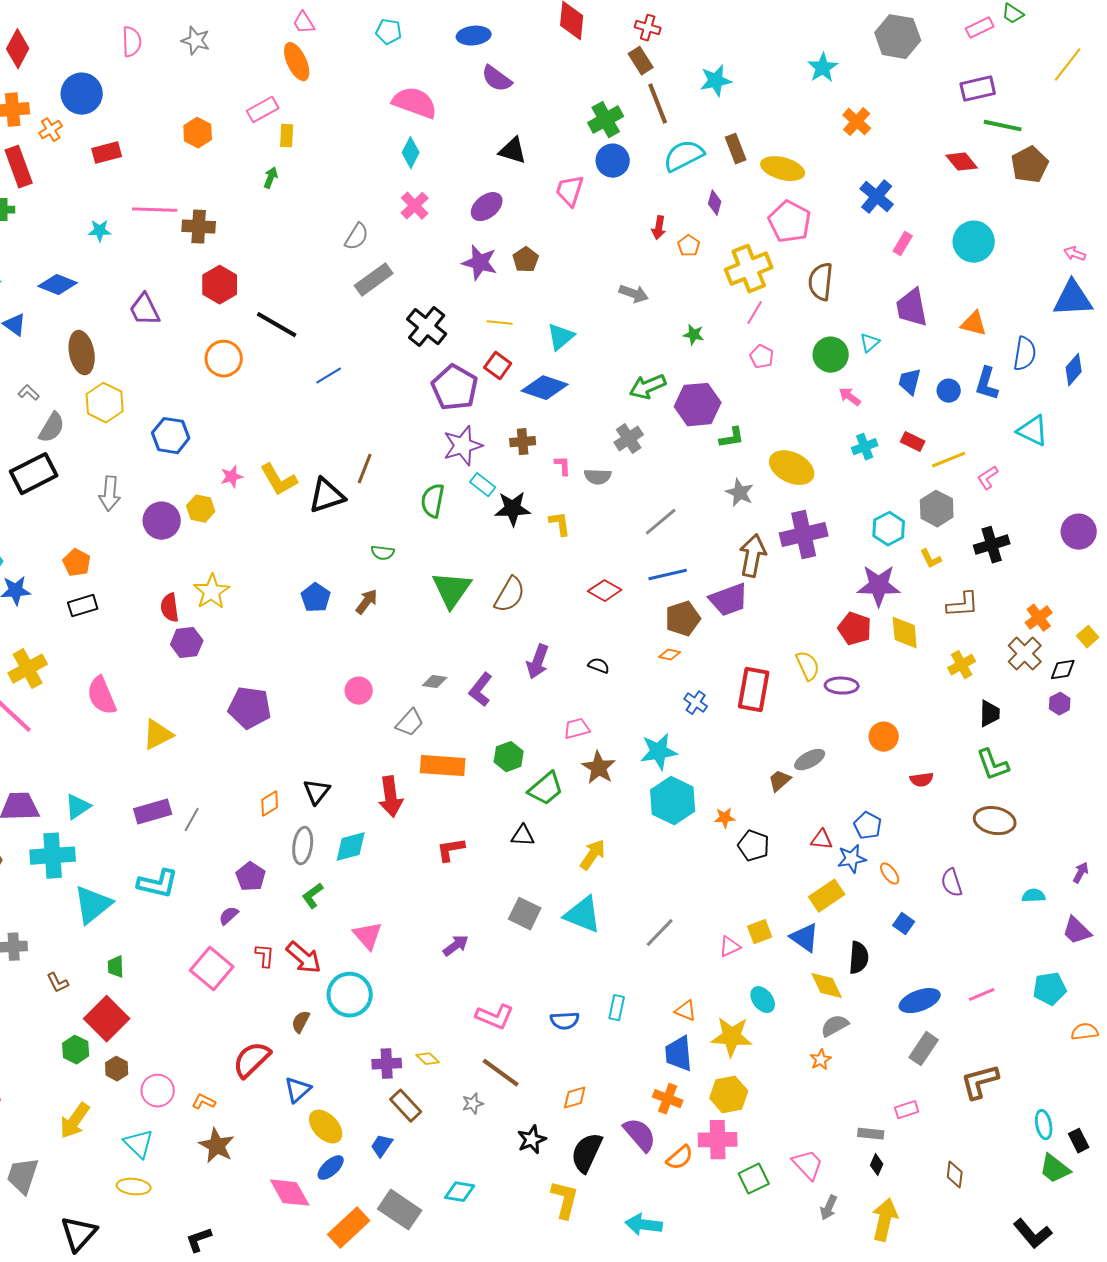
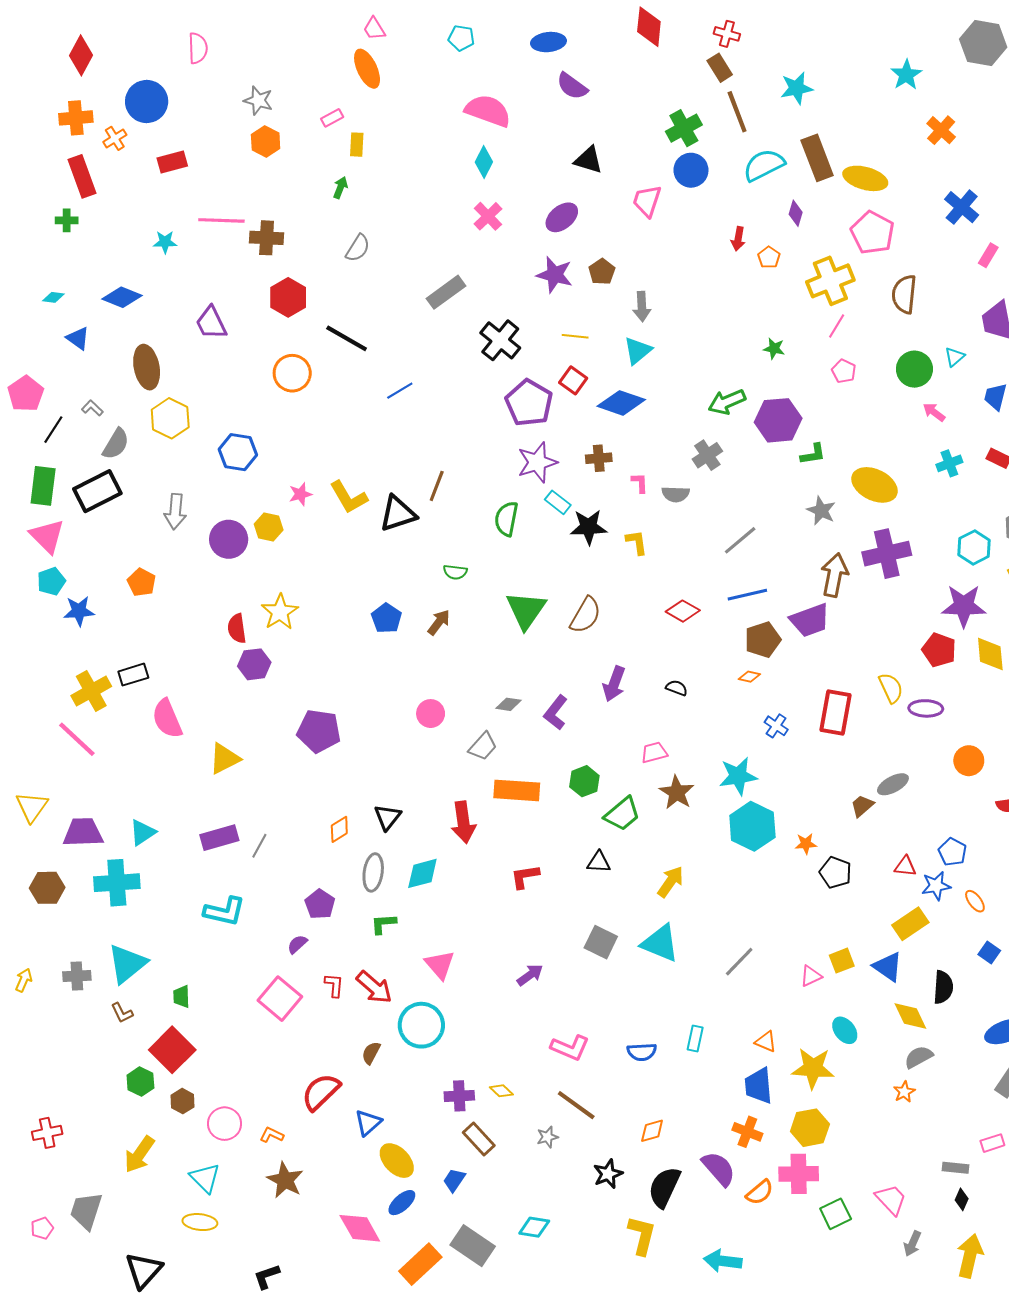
gray star: (196, 41) -> (258, 100), moved
pink rectangle: (263, 110) -> (332, 118), size x0.7
brown rectangle: (736, 149) -> (817, 158), size x1.5
gray semicircle: (357, 237) -> (358, 248), moved
gray arrow: (634, 294) -> (642, 307), moved, turned 68
black rectangle: (83, 606) -> (133, 675), moved
green L-shape: (313, 896) -> (383, 924), turned 32
cyan triangle: (93, 905) -> (127, 964), moved

